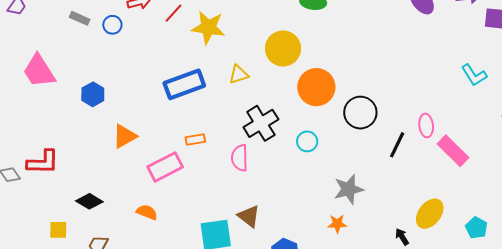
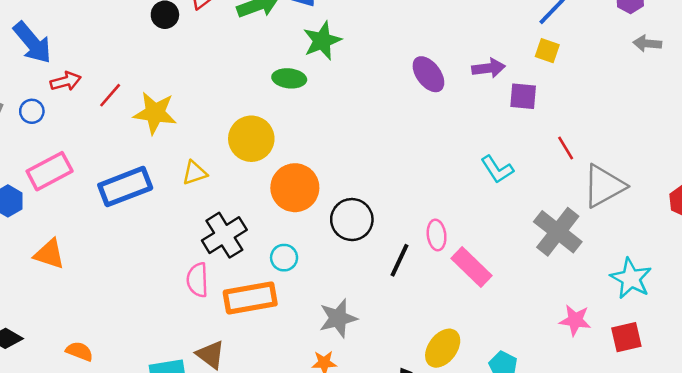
orange triangle: (125, 136) -> (49, 254), turned 48
orange rectangle: (195, 140) -> (250, 298), moved, size x2.0
pink rectangle: (165, 167) -> (50, 171), moved

